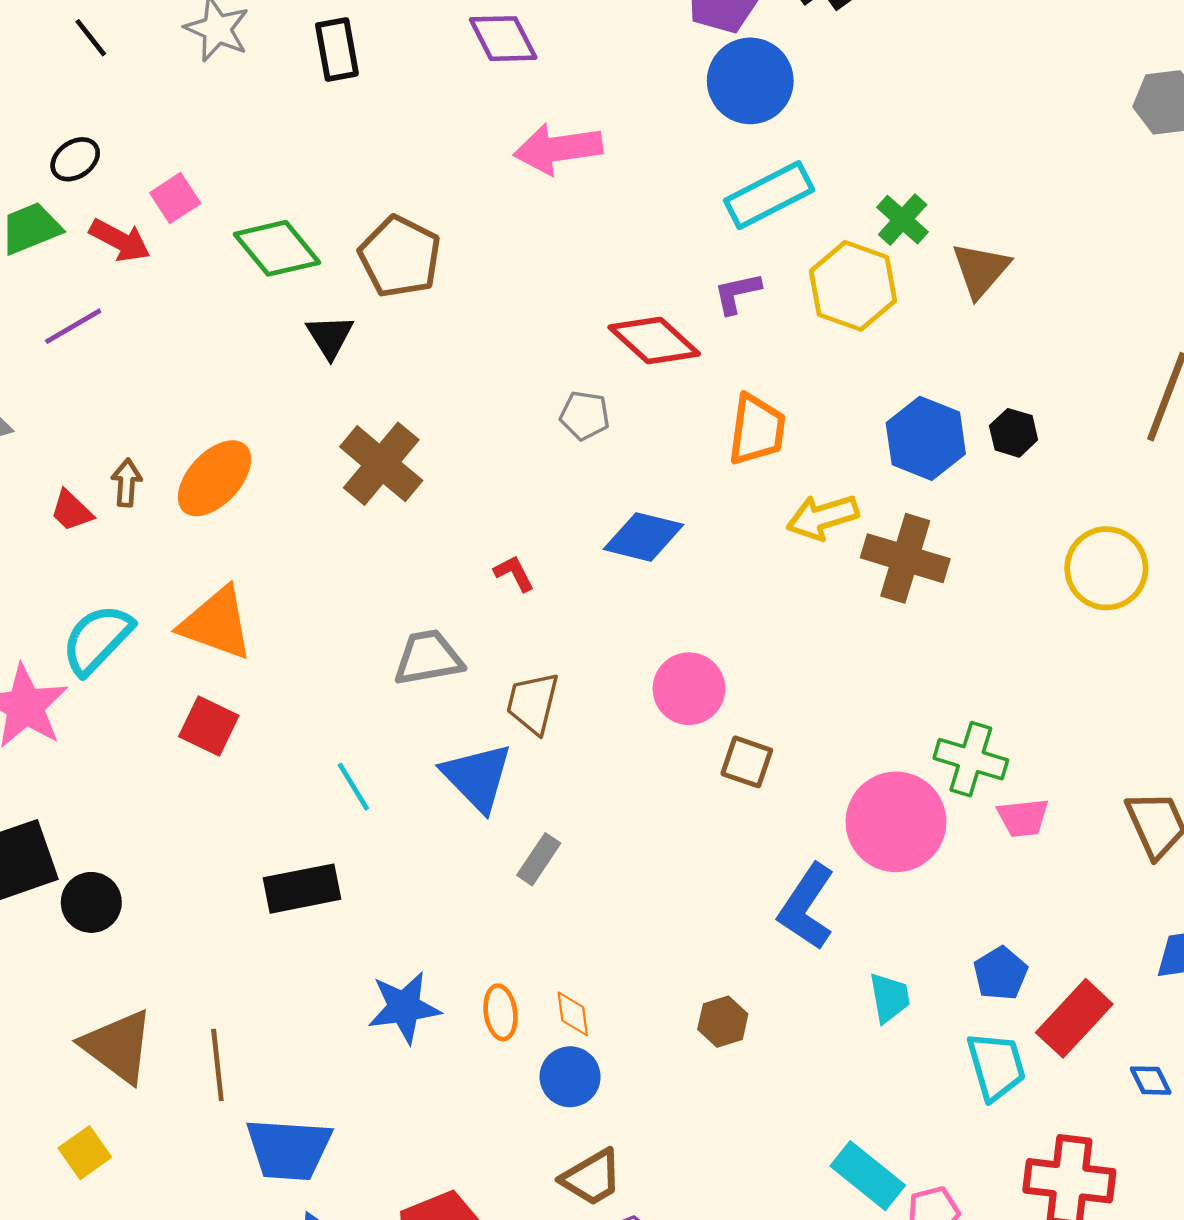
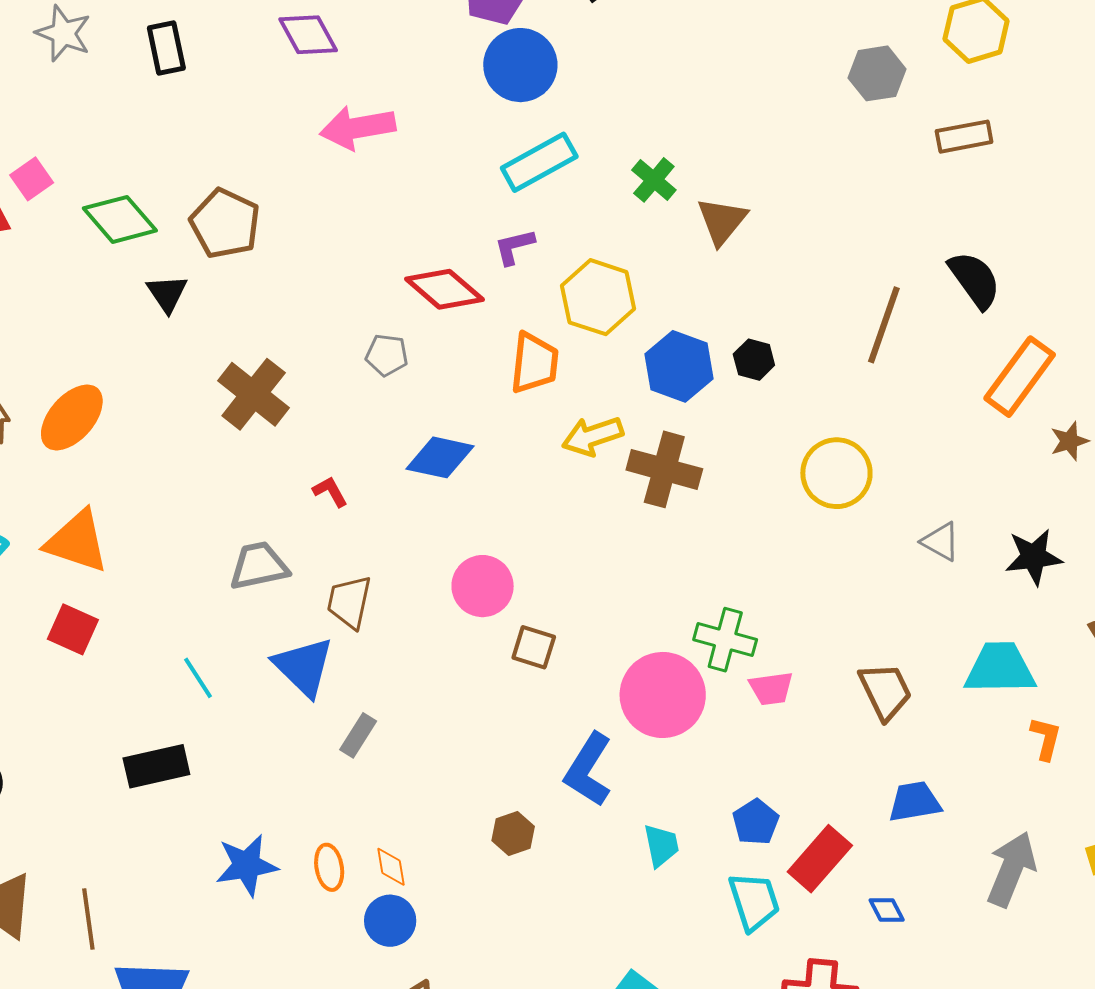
yellow hexagon: (853, 286) -> (598, 297), moved
brown cross: (381, 464) -> (254, 394), moved
brown hexagon: (723, 1022) -> (513, 833), moved

